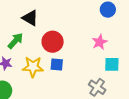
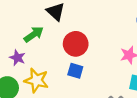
yellow star: (33, 67) -> (36, 80), moved

